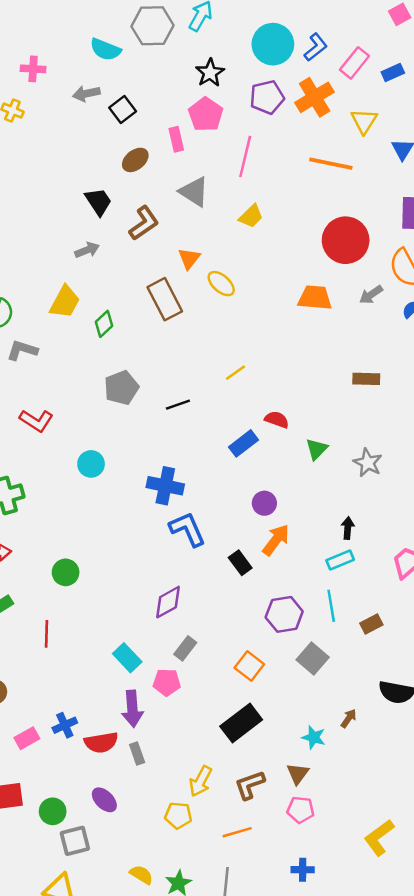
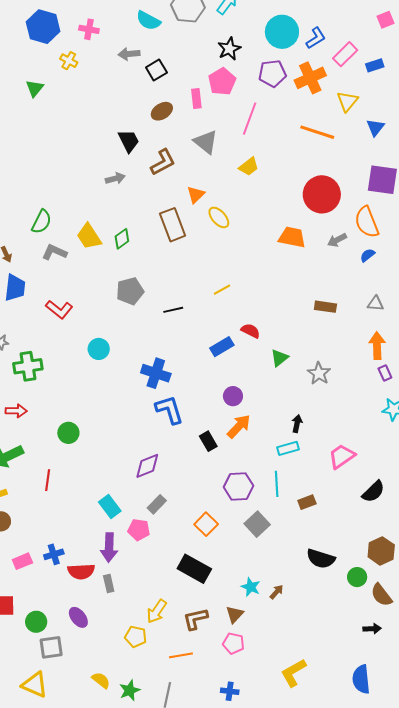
yellow trapezoid: (65, 302) -> (89, 237), moved, turned 112
brown arrow: (349, 718) -> (276, 592), moved
black rectangle: (241, 723) -> (194, 569), turned 60

